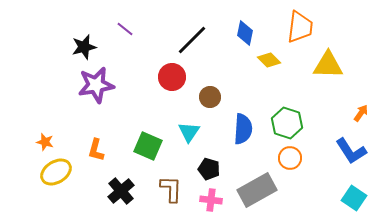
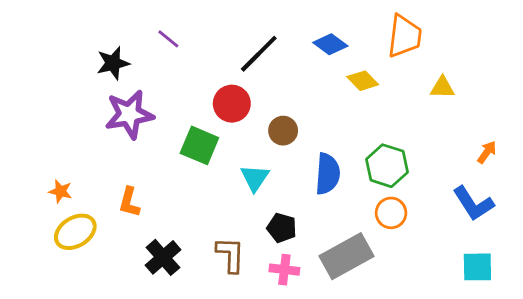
blue diamond: (245, 33) -> (330, 44), turned -65
yellow triangle: (328, 65) -> (442, 87), size x0.6
green square: (148, 146) -> (199, 145), moved
cyan square: (354, 198) -> (477, 267), turned -35

